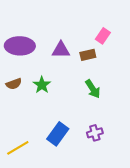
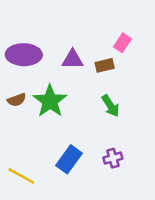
green star: (42, 85) -> (50, 101), size x1.6
yellow line: (18, 148) -> (21, 176), turned 60

